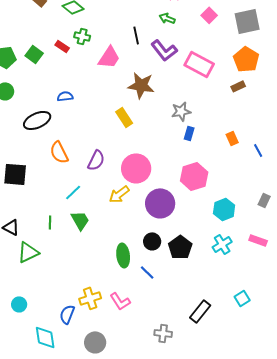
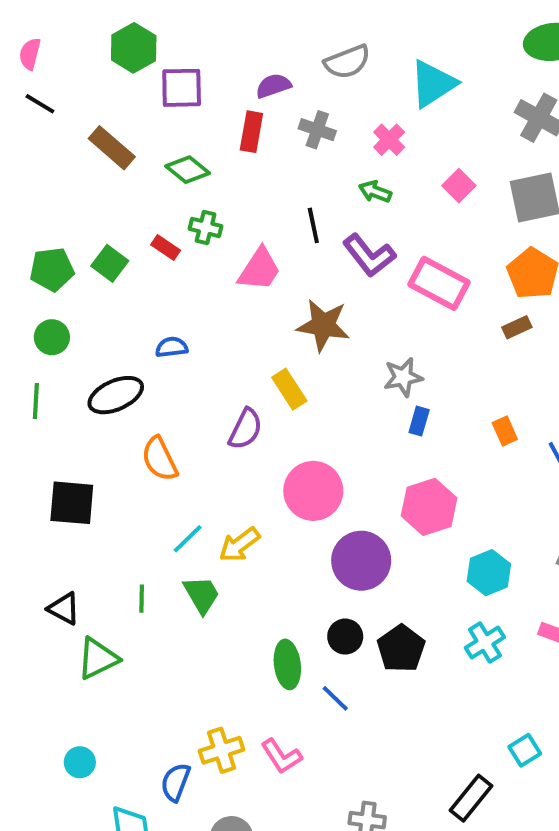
purple semicircle: (96, 160) -> (245, 429), moved
yellow arrow: (119, 194) -> (239, 545), moved
black rectangle: (200, 311) -> (471, 798), moved

